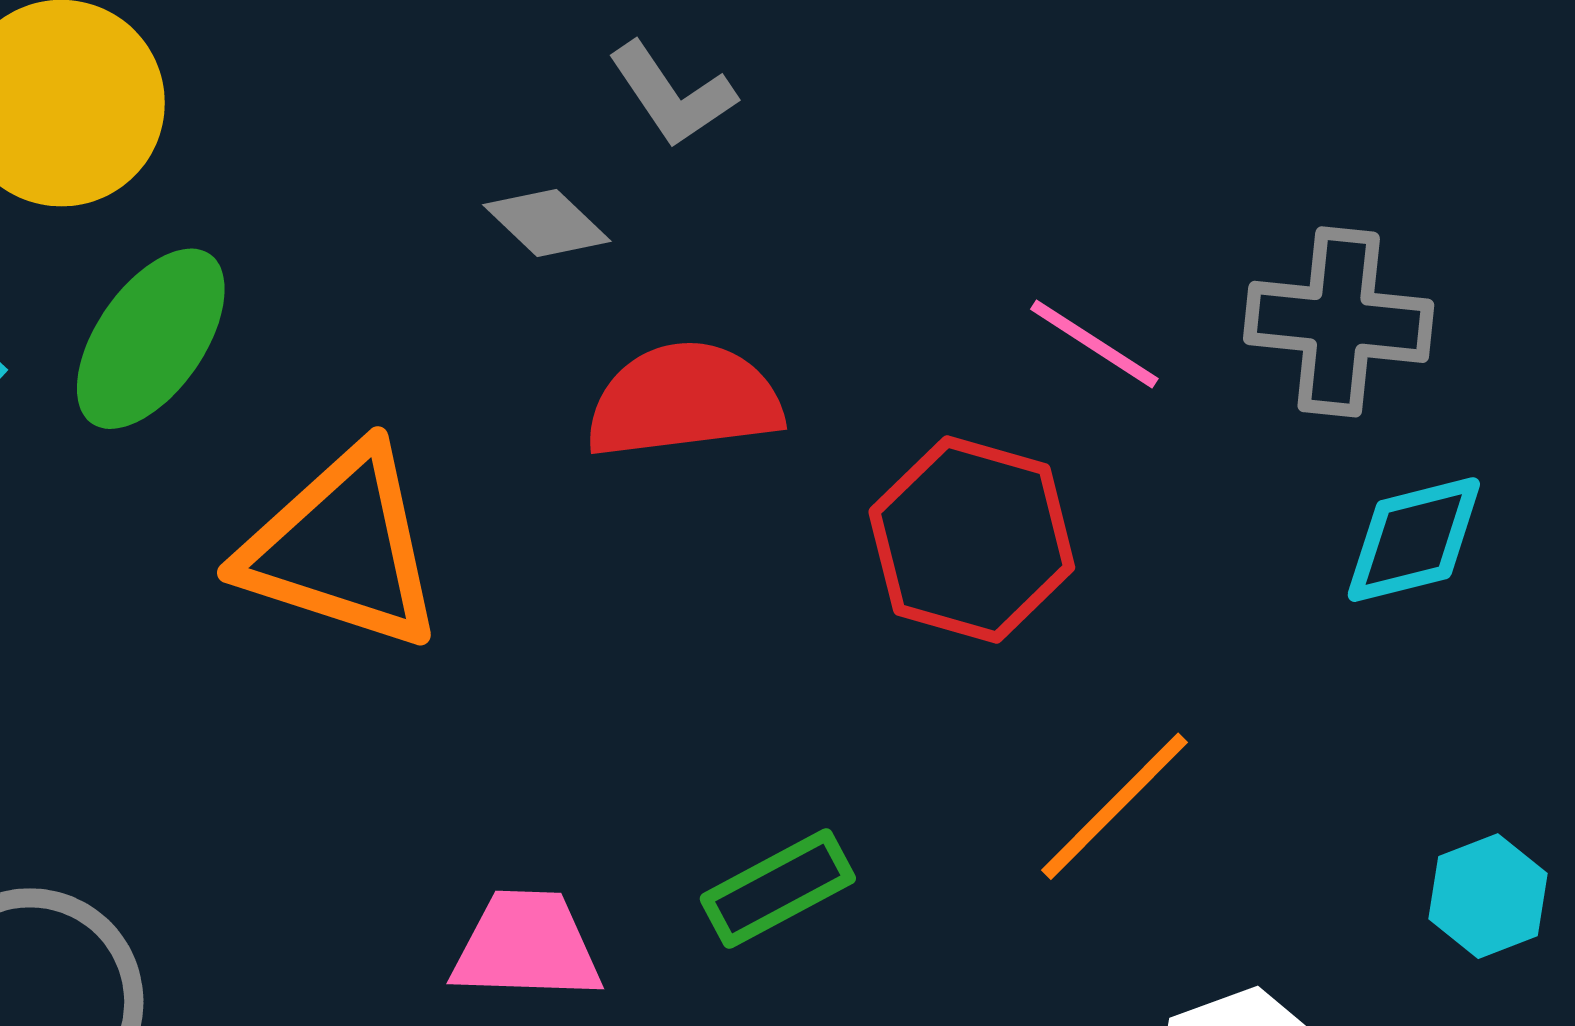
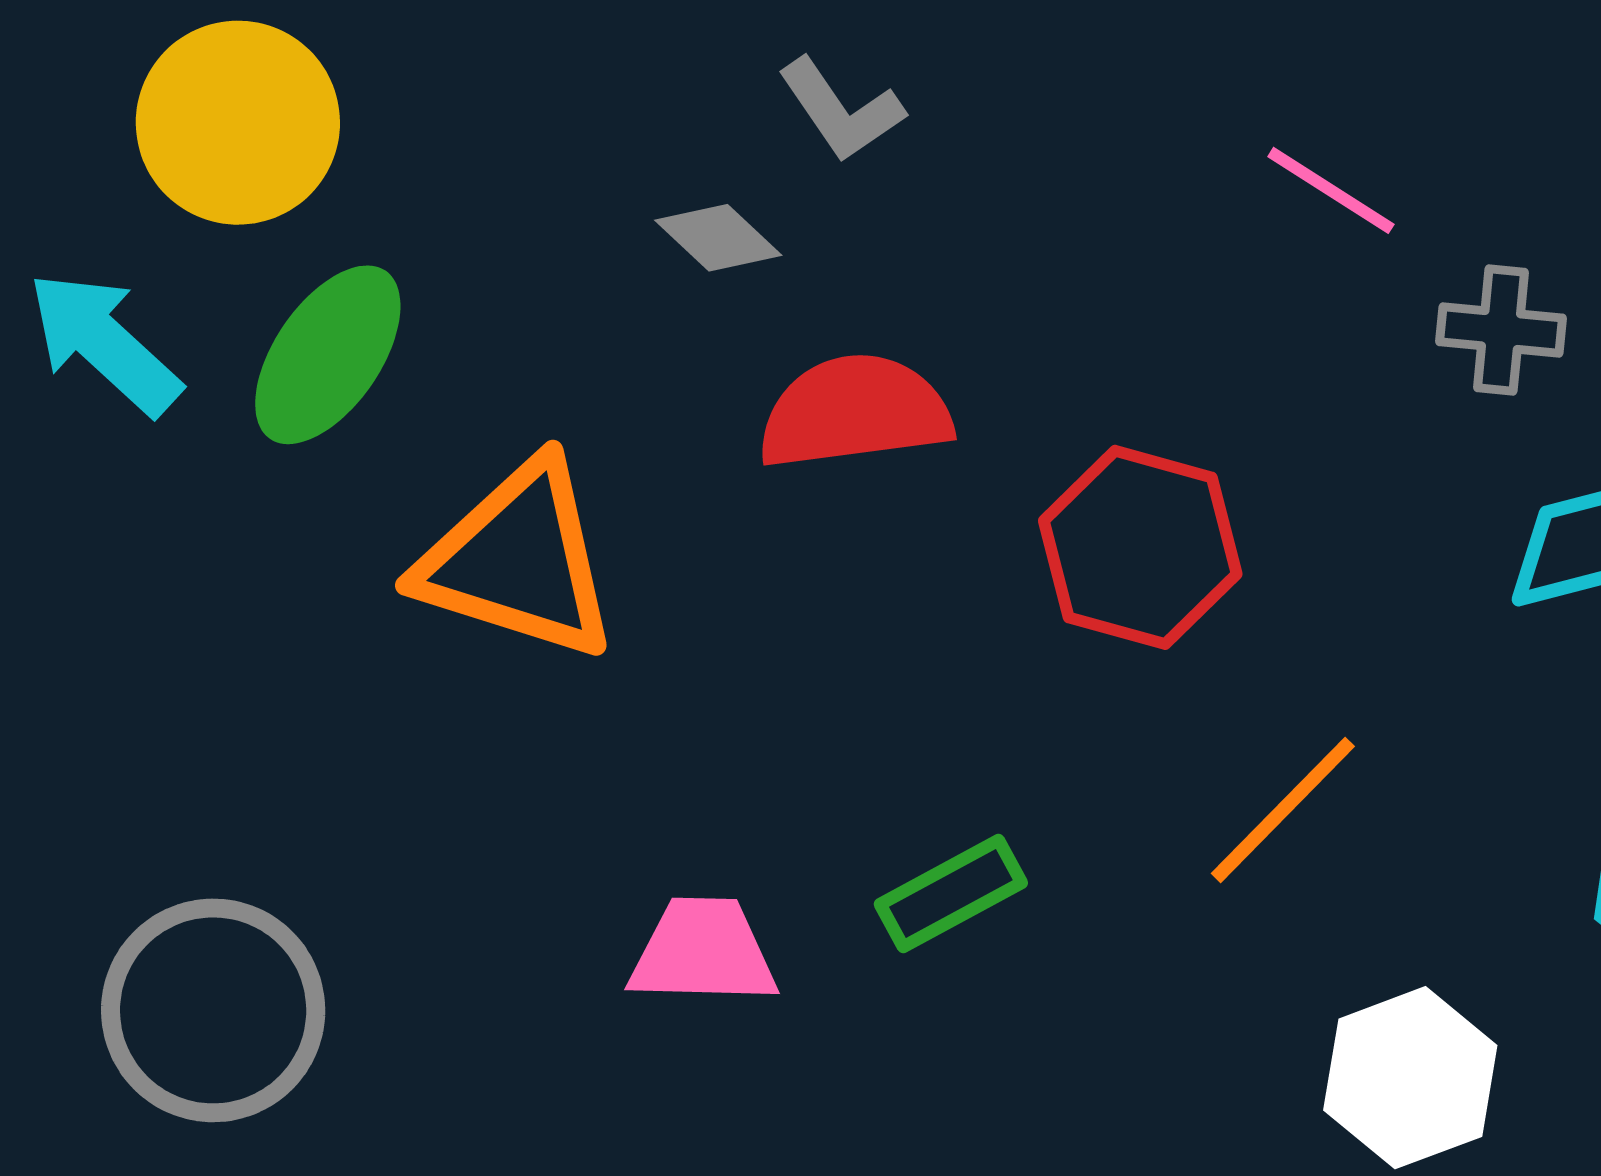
gray cross: (1339, 322) -> (1501, 330), size x0.7
pink line: (1094, 344) -> (1331, 190), moved

